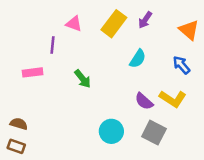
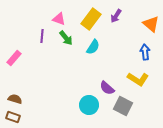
cyan semicircle: (138, 59) -> (93, 47), moved
blue arrow: (181, 65) -> (145, 52), turned 35
pink rectangle: (33, 72) -> (14, 58), moved, turned -42
green arrow: (83, 79) -> (66, 38), moved
purple semicircle: (144, 101) -> (107, 88), moved

